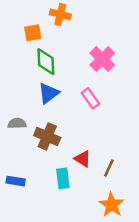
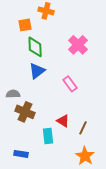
pink rectangle: (90, 98) -> (70, 84), moved
brown cross: (47, 136) -> (25, 112), moved
blue rectangle: (16, 181) -> (21, 154), moved

